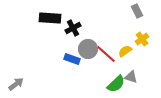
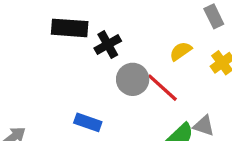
yellow semicircle: (125, 51) -> (181, 51), moved
blue rectangle: (72, 59) -> (88, 122), moved

